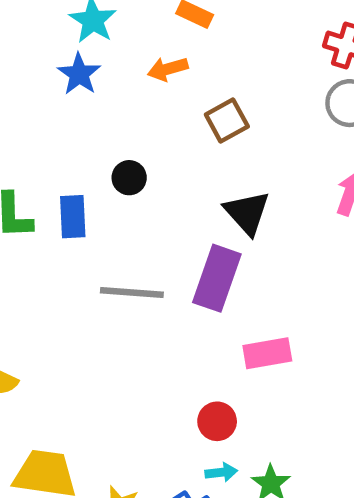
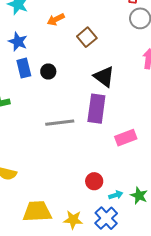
blue star: (79, 74) -> (18, 42), moved
blue rectangle: (73, 217) -> (24, 68), moved
red circle: (217, 421) -> (94, 181), moved

